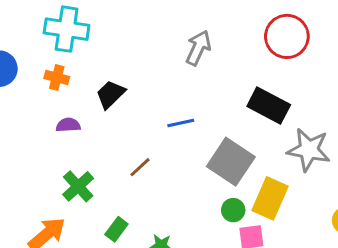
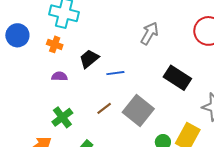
black rectangle: (269, 106) -> (177, 78), moved
blue line: (181, 123) -> (115, 73), moved
gray square: (231, 162) -> (138, 111), moved

